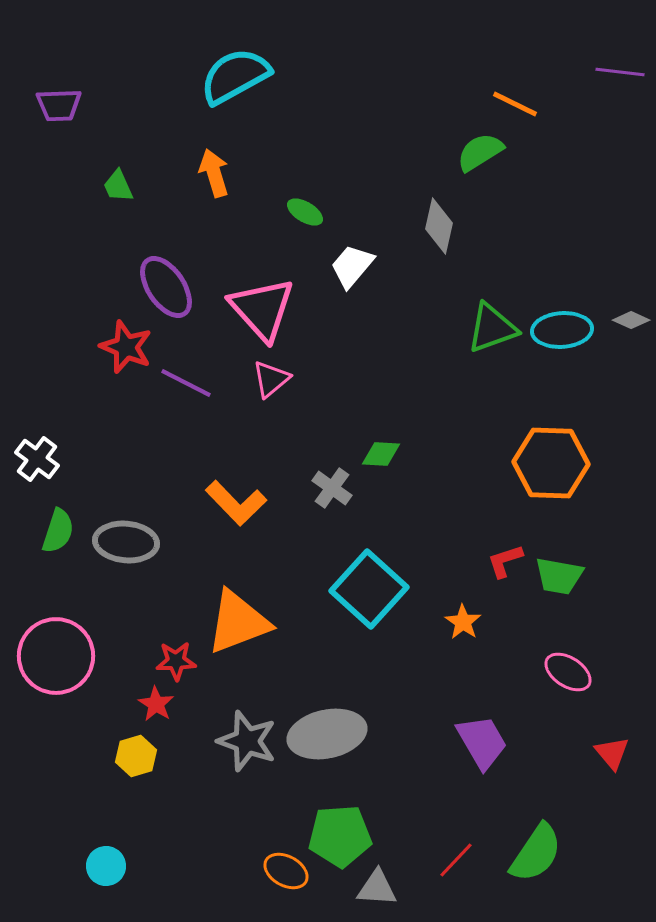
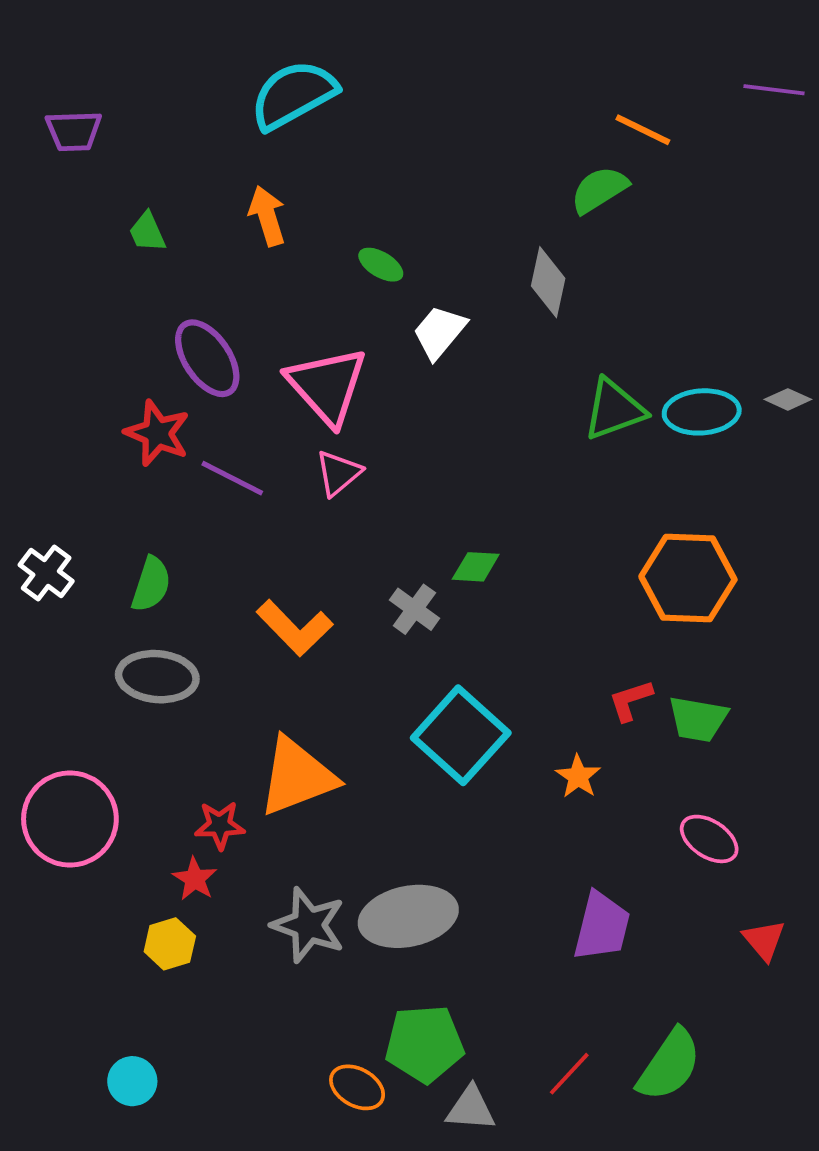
green semicircle: (58, 531) -> (151, 584), moved
purple trapezoid: (482, 742) -> (602, 926), turned 44

